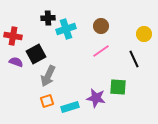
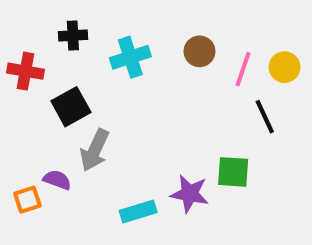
black cross: (48, 18) -> (73, 35), moved
pink line: (101, 51) -> (243, 69), moved, turned -36
purple semicircle: (16, 62) -> (57, 180), moved
orange square: (47, 101) -> (27, 200), moved

